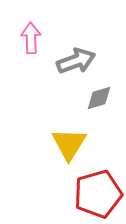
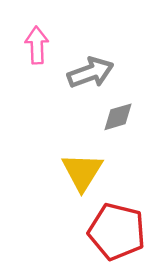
red pentagon: (98, 194) -> (117, 231), turned 30

